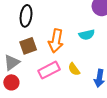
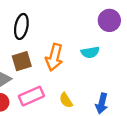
yellow semicircle: (74, 69) -> (66, 100), moved
pink rectangle: (49, 70) -> (31, 96), moved

